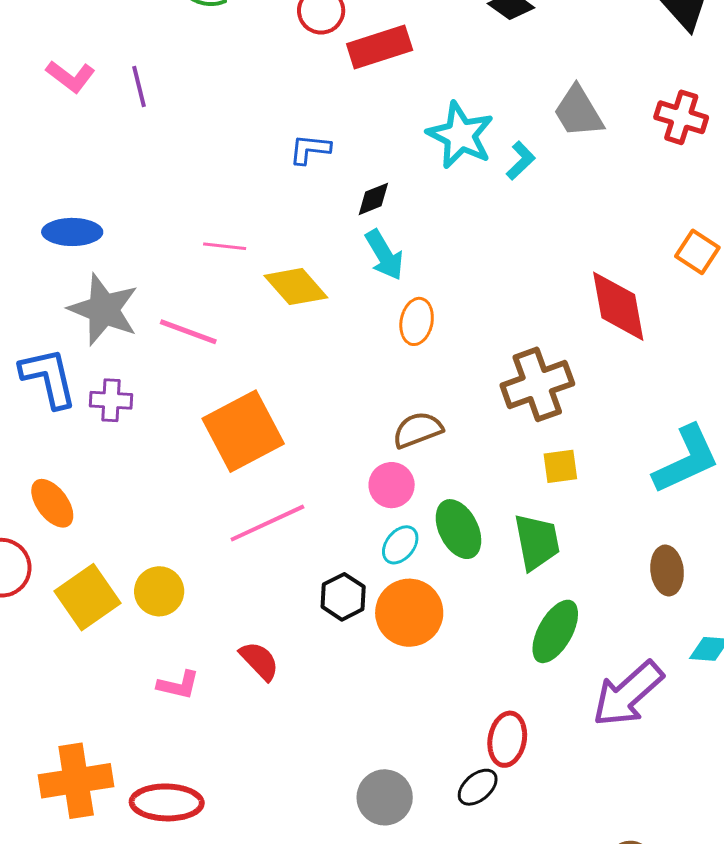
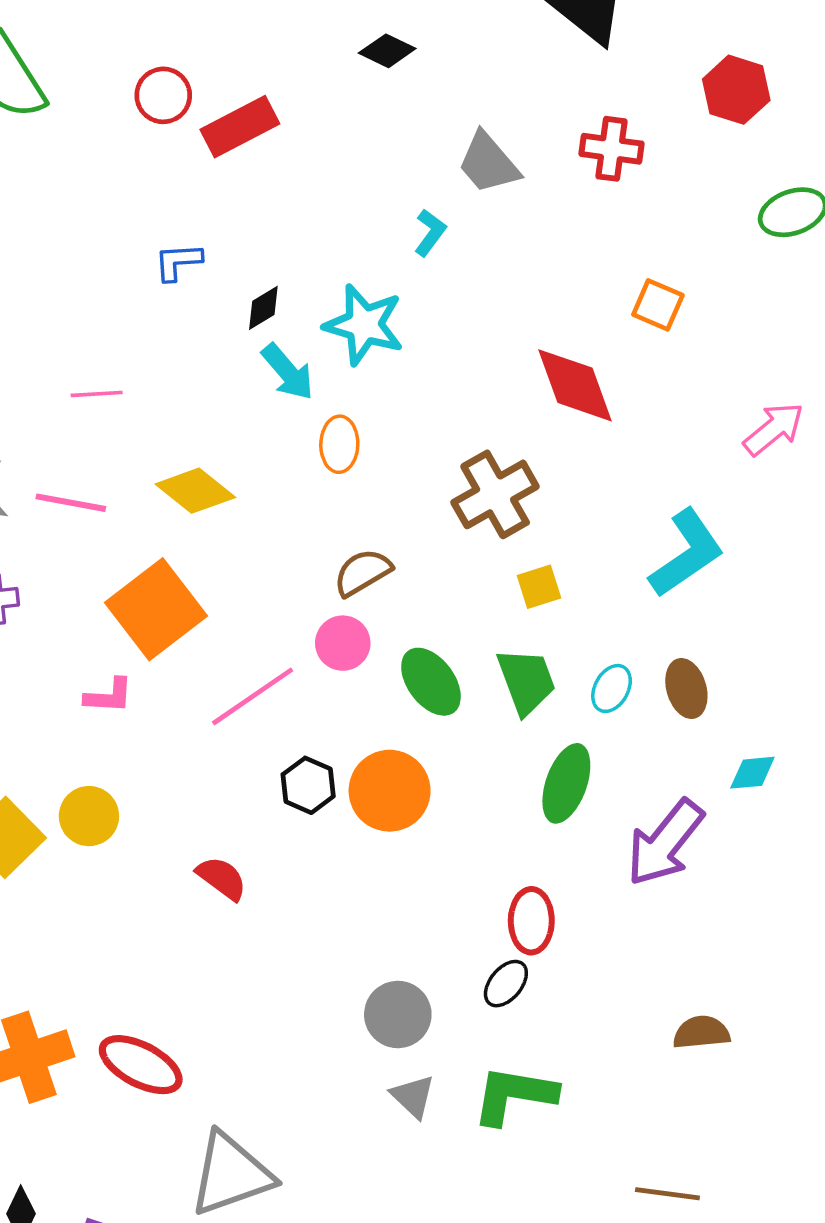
cyan star: (460, 135) -> (364, 325), moved
yellow diamond: (296, 287) -> (195, 491), moved
pink line: (267, 523) -> (253, 696), moved
cyan ellipse: (400, 545) -> (612, 688), moved
pink L-shape: (178, 685) -> (109, 696), moved
red ellipse: (167, 802) -> (141, 1065), turned 36

